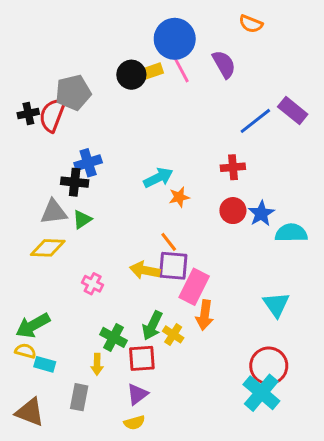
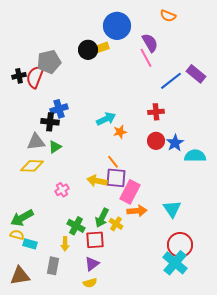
pink line: (181, 69) -> (146, 58), moved
pink cross: (93, 284) -> (62, 190), turned 32
cyan triangle: (276, 305) -> (172, 209), moved
orange arrow: (205, 315) -> (137, 211), turned -102
brown triangle: (30, 412) -> (20, 276), turned -30

